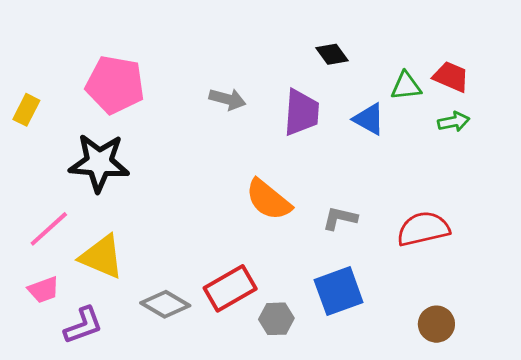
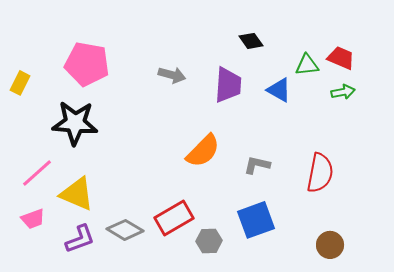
orange semicircle: (268, 200) -> (203, 151), turned -84
red semicircle: (423, 229) -> (320, 173), turned 114
purple L-shape: (83, 325) -> (80, 239), moved

